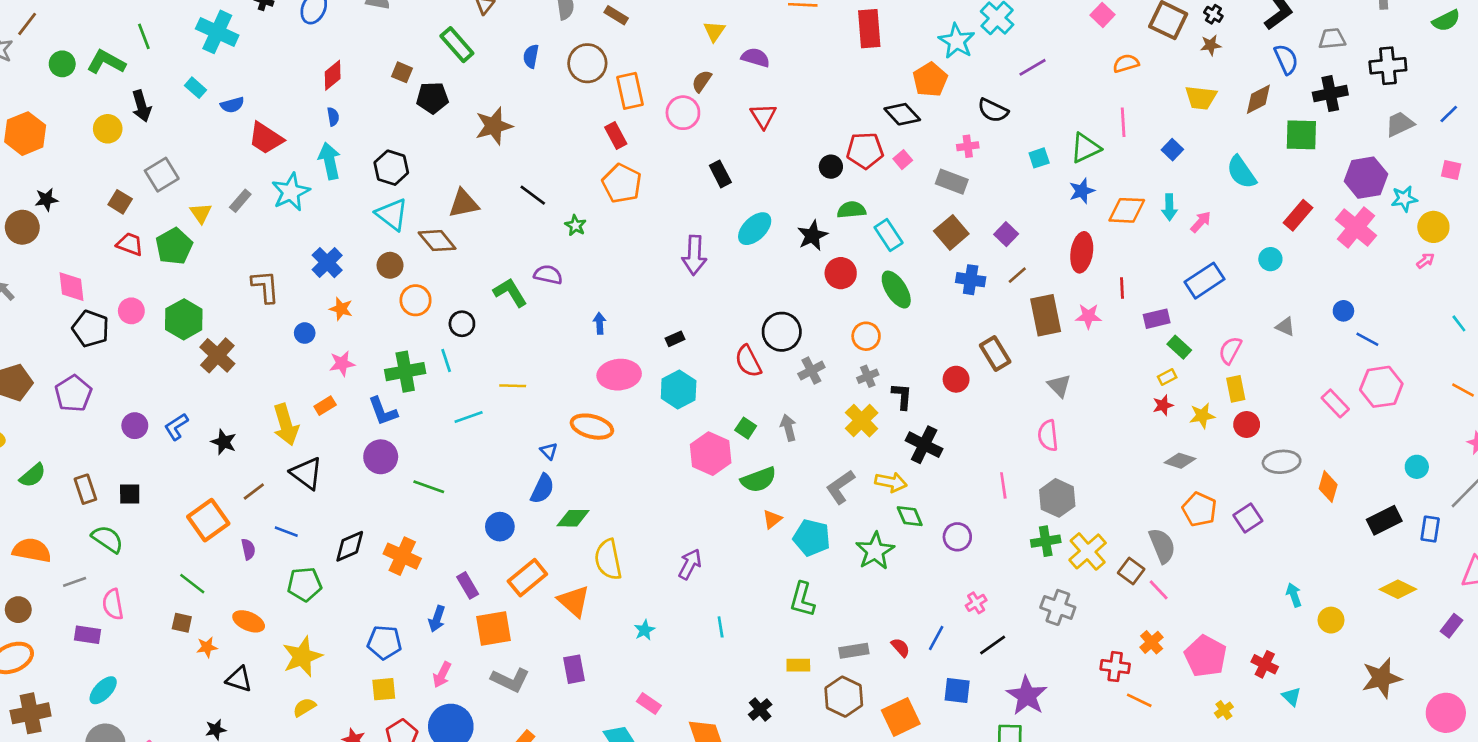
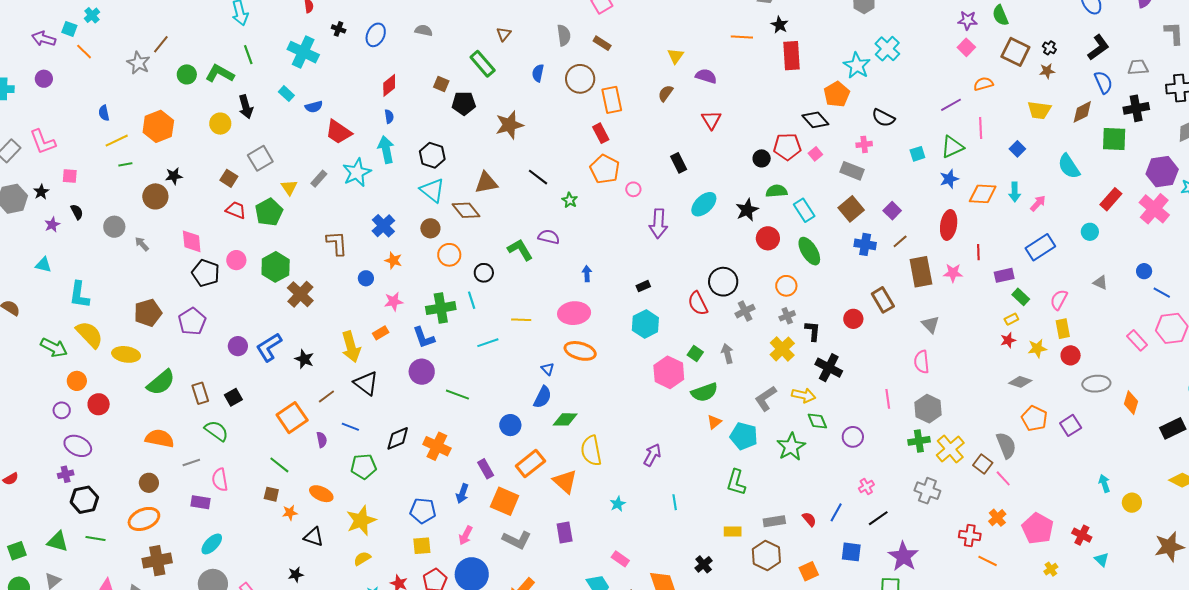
purple line: (1033, 67) -> (951, 105), moved
pink circle: (683, 113) -> (633, 189), moved, size x0.6
pink ellipse: (619, 375) -> (574, 313), moved
blue L-shape: (176, 427) -> (269, 347), size x1.4
green semicircle: (33, 475) -> (161, 382), size x1.4
black square: (130, 494) -> (233, 397), turned -30
orange square: (493, 628) -> (505, 501), turned 32
orange square: (901, 717) -> (809, 571), size x0.7

